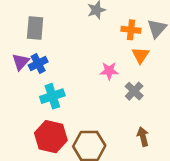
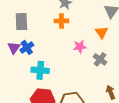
orange cross: (131, 30) -> (61, 21), moved
cyan cross: (52, 96) -> (40, 70), turned 30

